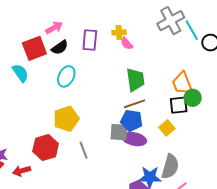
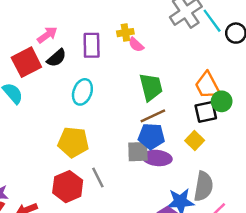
cyan ellipse: (66, 76) -> (82, 92), moved
yellow pentagon: (66, 119) -> (73, 142), turned 30
red hexagon: (46, 147) -> (68, 187), moved

